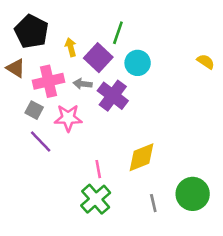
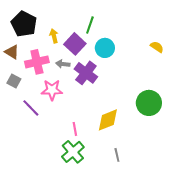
gray square: (34, 110) -> (14, 81), moved
green circle: (193, 194) -> (149, 103), moved

